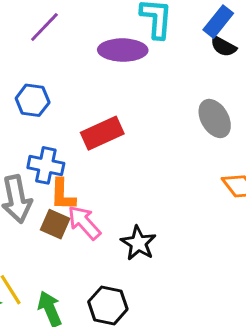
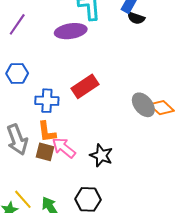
gray ellipse: (215, 118) -> (143, 105), moved
red rectangle: (102, 133) -> (85, 86), moved
blue cross: (46, 165) -> (47, 101), moved

